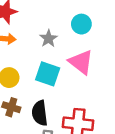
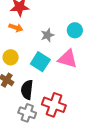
pink triangle: (81, 62) -> (68, 59), turned -35

